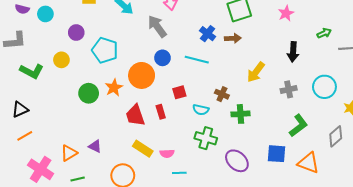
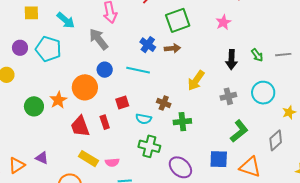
green arrow: (324, 33) -> (257, 55), moved, turned 80
cyan pentagon: (105, 50) -> (48, 49), moved

